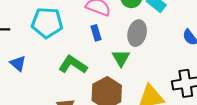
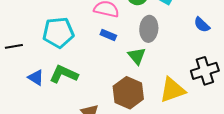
blue rectangle: (96, 33) -> (108, 35), turned -42
green L-shape: (73, 65) -> (64, 74), moved

